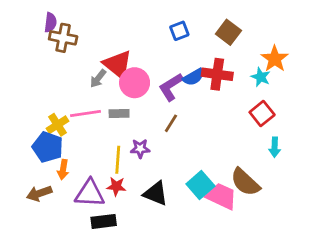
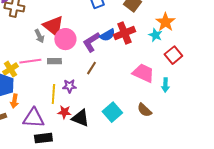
red cross: (217, 74) -> (124, 33), turned -30
gray arrow: (98, 78) -> (39, 36), turned -64
red square: (262, 114) -> (173, 55), moved
brown semicircle: (245, 182) -> (144, 110), size x0.7
red star: (116, 186) -> (64, 112), moved
pink trapezoid: (221, 196) -> (143, 73), moved

